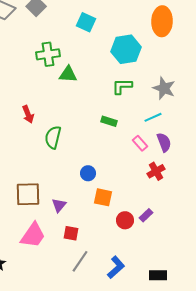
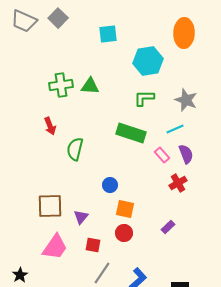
cyan square: (86, 22) -> (108, 34), turned -30
green cross: (48, 54) -> (61, 85), moved
green rectangle: (109, 121) -> (131, 133), size x1.8
red circle: (125, 220) -> (124, 233), moved

